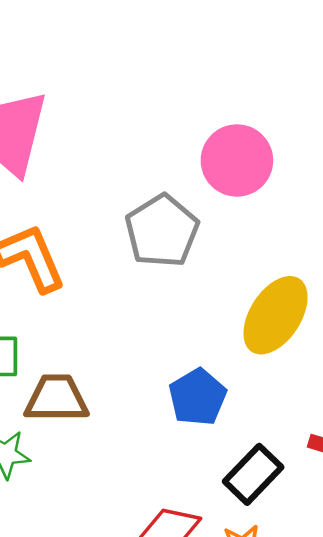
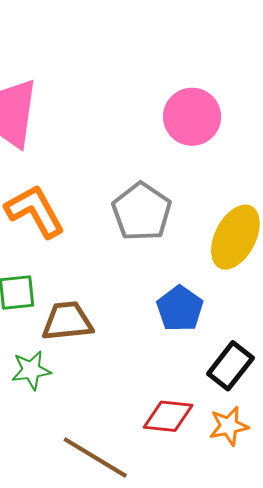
gray pentagon: (162, 231) -> (142, 212), moved

